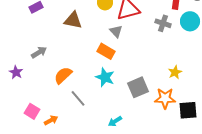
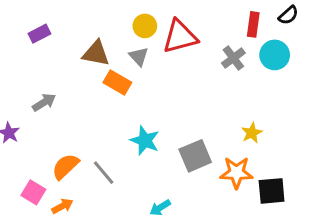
gray cross: (163, 23) -> (233, 58), turned 35
gray triangle: (116, 31) -> (139, 56), moved
orange rectangle: (106, 51) -> (117, 82), moved
orange semicircle: (63, 75) -> (65, 166), moved

